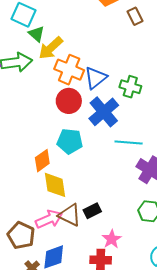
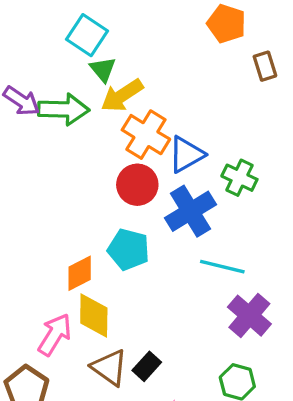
black rectangle: (92, 211) -> (147, 366), turned -30
pink arrow: (49, 219) -> (55, 335), moved, turned -44

